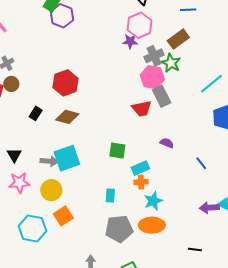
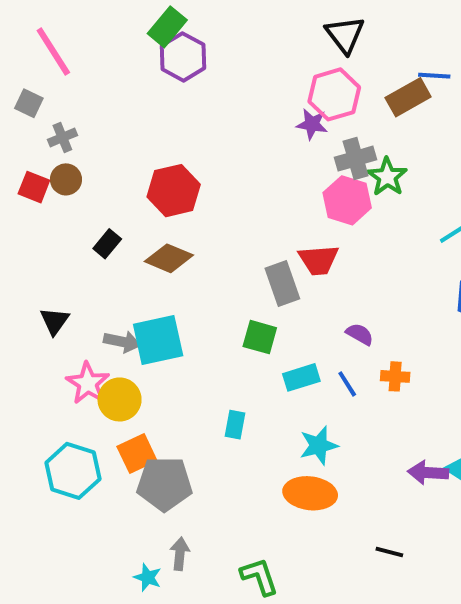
brown rectangle: (178, 39) -> (408, 97), moved
gray rectangle: (162, 96) -> (282, 283), moved
blue line: (201, 163) -> (347, 384), moved
orange cross: (141, 182) -> (395, 376), moved
pink star: (19, 183) -> (88, 383), moved, turned 30
gray pentagon: (119, 229) -> (165, 484), moved

